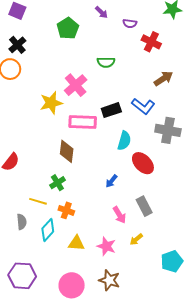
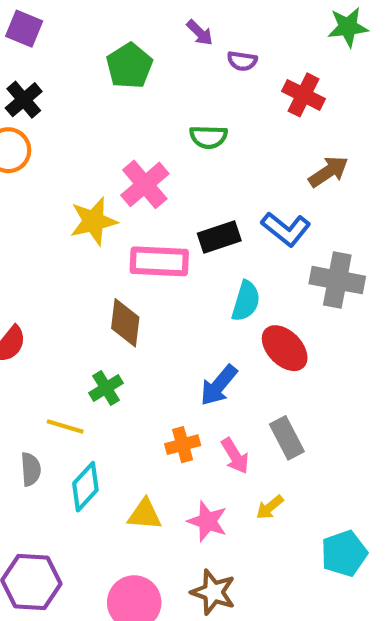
purple semicircle: (130, 23) -> (242, 61), moved
blue arrow: (111, 181) -> (219, 385), size x1.5
orange cross: (66, 210) -> (183, 445), moved, turned -35

